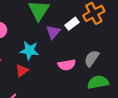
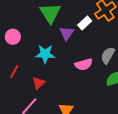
red triangle: (22, 71) -> (39, 83), moved

